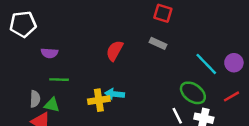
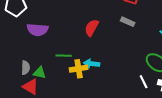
purple semicircle: (49, 53) -> (38, 30), size x1.5
green line: (59, 80) -> (64, 56), moved

